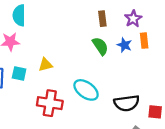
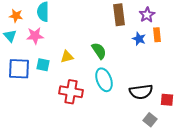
brown rectangle: (102, 19) -> (119, 15), size x1.5
green semicircle: (100, 46) -> (99, 51), moved
cyan ellipse: (86, 90) -> (104, 80), turned 35

